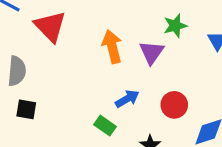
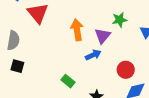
blue arrow: (127, 99) -> (93, 55), moved
red circle: (174, 105) -> (126, 70), moved

